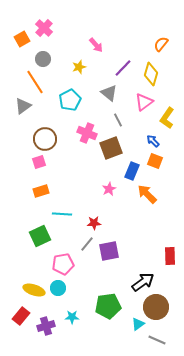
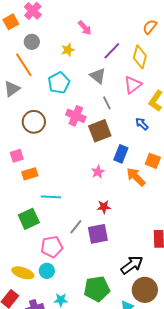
orange square: (155, 161) -> (153, 161), moved
pink square: (39, 162) -> (17, 156), moved
red star: (94, 223) -> (104, 207), moved

